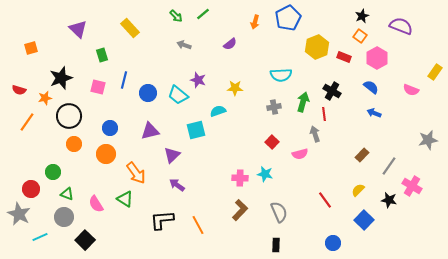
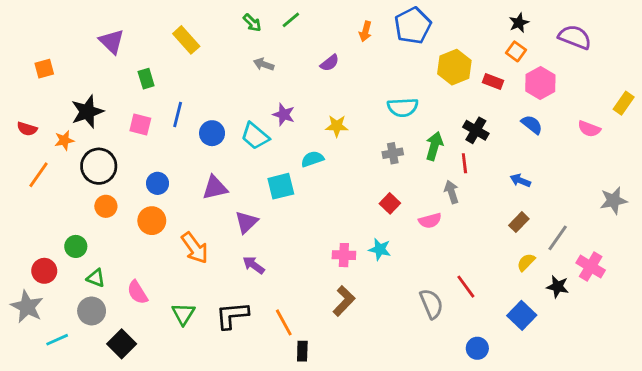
blue arrow: (374, 113) -> (520, 180), moved
yellow semicircle: (358, 190) -> (526, 262), moved
green triangle: (125, 199) -> (183, 314), moved, turned 30
gray semicircle: (279, 212) -> (431, 304), moved
black rectangle: (276, 245) -> (302, 351), moved

